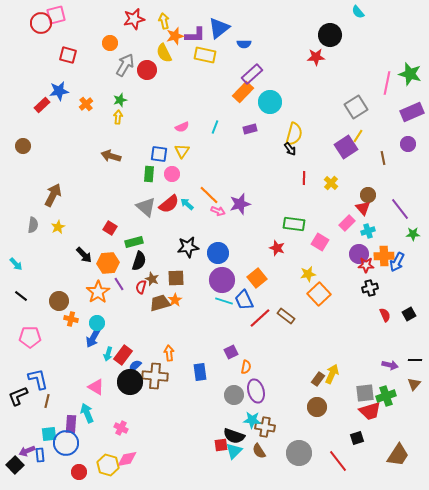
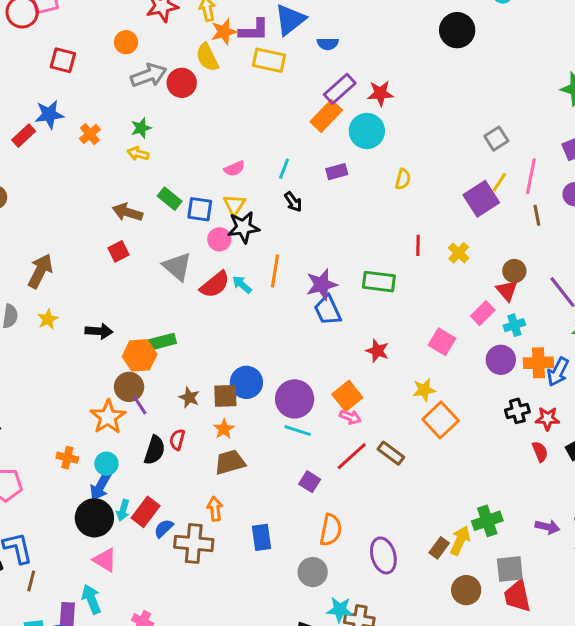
red star: (316, 57) -> (380, 93), moved
gray arrow: (125, 65) -> (149, 75), turned 40
pink line: (387, 83) -> (531, 176), moved
gray square: (356, 107) -> (496, 139), size x0.7
yellow arrow: (118, 117) -> (138, 154), turned -80
yellow semicircle: (294, 134) -> (403, 179), size x0.6
black arrow: (290, 149) -> (293, 202), moved
green rectangle: (149, 174) -> (170, 199), moved, turned -56
orange line: (209, 195) -> (275, 271), turned 55
gray triangle: (146, 207) -> (177, 266), moved
pink arrow: (218, 211) -> (350, 417), moved
green rectangle: (294, 224) -> (379, 282), moved
red square: (110, 228) -> (118, 251), moved, turned 32
black star: (188, 247) -> (243, 227), moved
blue circle: (218, 253) -> (246, 382), moved
black arrow: (84, 255) -> (99, 331), moved, turned -42
black semicircle: (139, 261) -> (155, 450), moved
orange hexagon: (108, 263) -> (140, 355), moved
red star: (366, 265) -> (547, 418), moved
red semicircle: (141, 287) -> (177, 440), moved
blue trapezoid: (244, 300) -> (328, 310), moved
brown circle: (59, 301) -> (129, 387), moved
brown trapezoid: (160, 303) -> (230, 462), moved
purple square: (231, 352) -> (310, 482), moved, turned -32
orange semicircle: (246, 367) -> (331, 530), size x1.5
black circle: (130, 382) -> (94, 518), moved
purple ellipse: (256, 391) -> (383, 555), moved
green cross: (386, 396) -> (487, 521), moved
brown circle: (317, 407) -> (466, 590), moved
red trapezoid: (370, 411) -> (517, 596), turned 95

